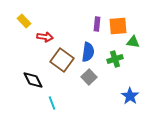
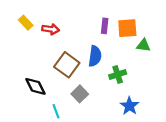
red arrow: (45, 37) -> (51, 29), moved
green cross: (115, 59) -> (118, 75), moved
gray square: (89, 77) -> (80, 94), moved
blue star: (130, 96) -> (129, 106), moved

